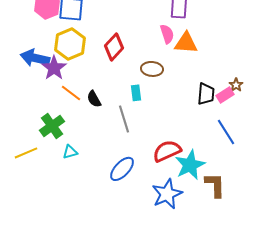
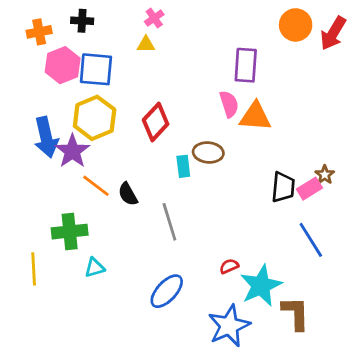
blue arrow: (35, 58) -> (46, 137), turned -116
cyan rectangle: (136, 93) -> (183, 166), moved
green cross: (52, 126) -> (70, 232), turned 30
red semicircle: (167, 151) -> (229, 266), size x0.5
yellow line: (26, 153) -> (34, 269), turned -70

